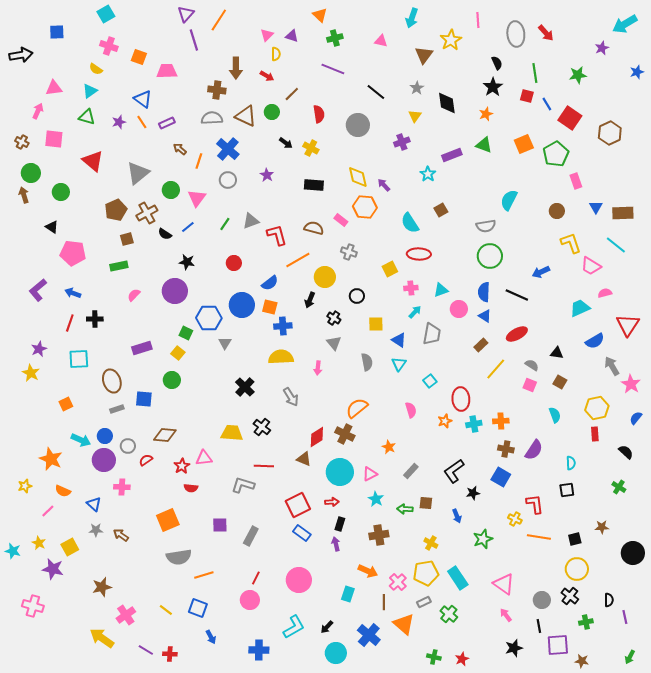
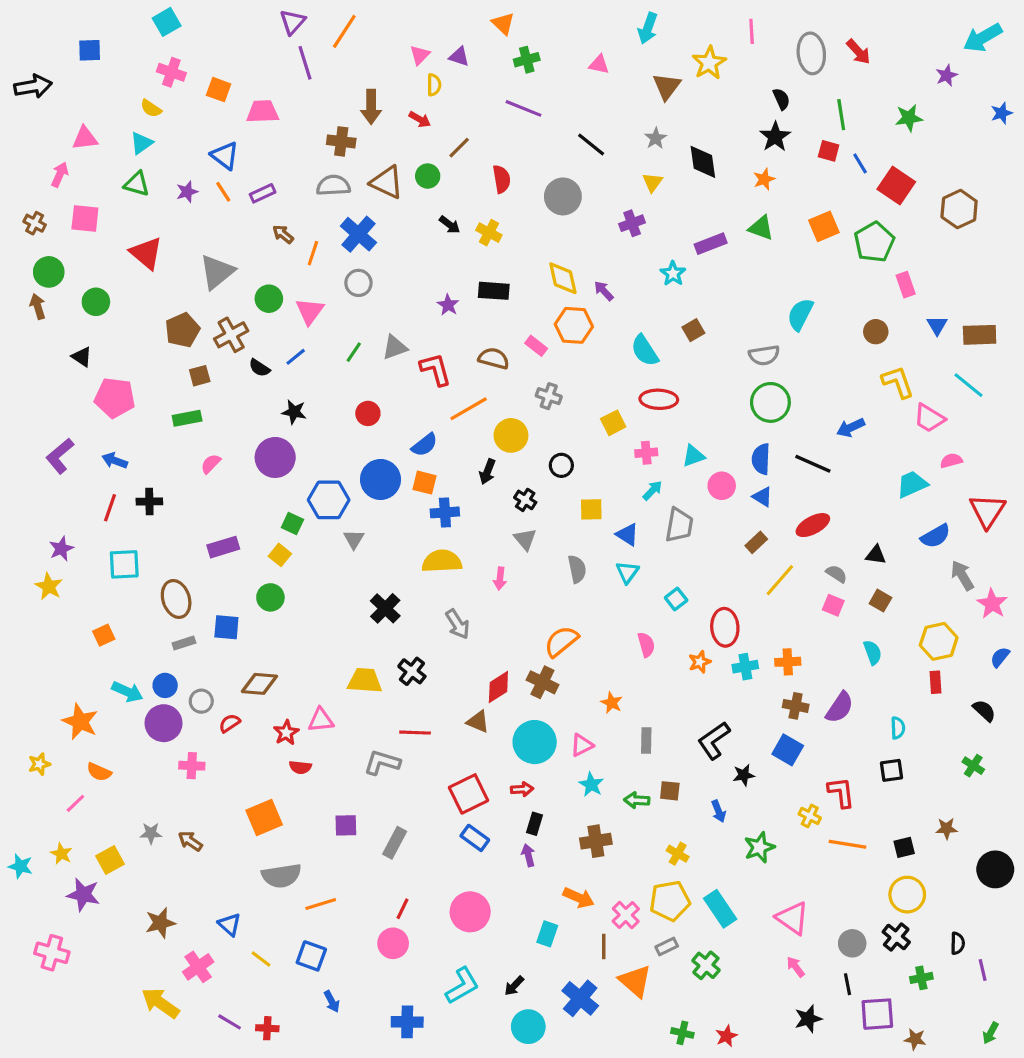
purple star: (267, 175) -> (448, 305), moved
gray rectangle: (411, 471) -> (646, 740), turned -42
blue triangle: (94, 504) -> (230, 924), moved

